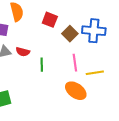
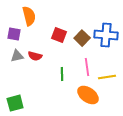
red square: (50, 20) -> (59, 35), moved
green line: (42, 65) -> (62, 74), moved

